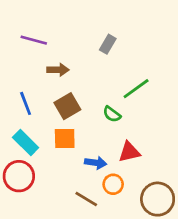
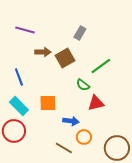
brown square: (67, 106) -> (65, 58), moved
red triangle: (129, 152) -> (96, 103), moved

